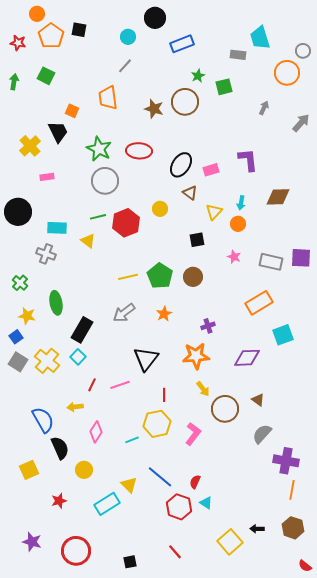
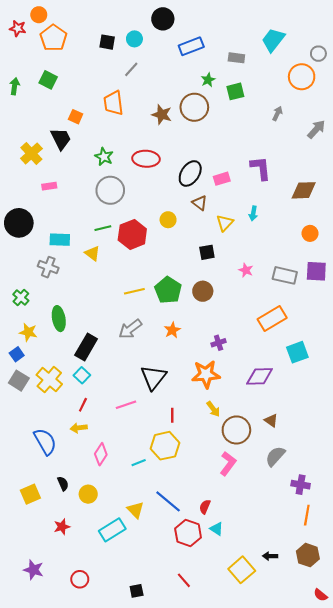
black square: (79, 30) -> (107, 42), moved
cyan trapezoid: (260, 38) -> (273, 40), turned 55
red star: (18, 43) -> (18, 28), moved
gray rectangle: (238, 55) -> (236, 58), moved
green star: (99, 149) -> (104, 157), size x0.7
brown diamond: (278, 197) -> (304, 190), moved
orange circle: (238, 224) -> (310, 233), moved
red line: (92, 385) -> (83, 405), moved
pink L-shape: (193, 434) -> (228, 464), moved
black semicircle: (60, 448) -> (63, 484), moved, size x0.6
purple cross: (286, 461) -> (301, 485), size x0.7
red circle: (76, 551) -> (80, 579), size x0.6

